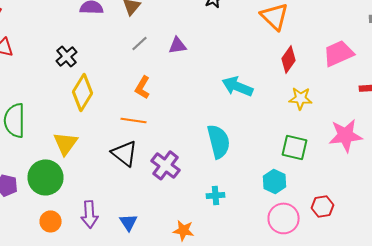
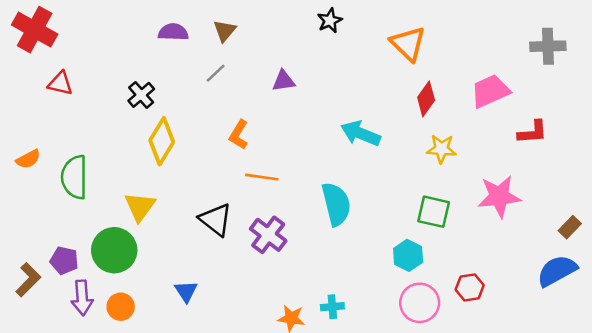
gray line: (140, 43) -> (216, 73), moved
orange line: (134, 120) -> (262, 177), moved
cyan cross: (216, 195) -> (332, 307), moved
purple arrow: (90, 214) -> (82, 298), moved
blue triangle: (128, 222) -> (186, 291), moved

